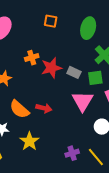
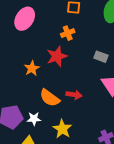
orange cross: (32, 58) -> (68, 33), moved
red star: (51, 68) -> (57, 56), moved

